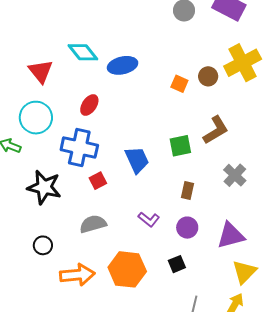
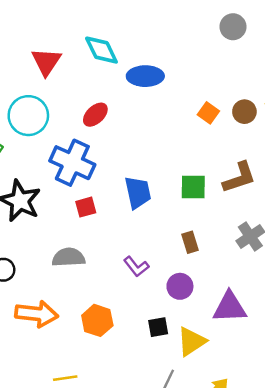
brown rectangle: (187, 190) -> (190, 242), turned -42
orange hexagon: (127, 269) -> (97, 320), size x0.7
yellow triangle: (244, 272) -> (192, 342), moved

